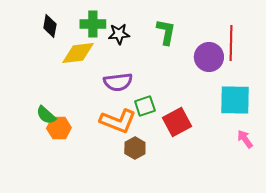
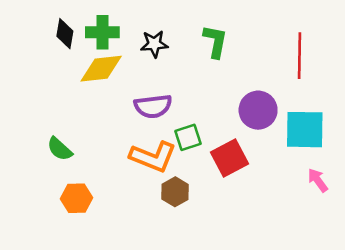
green cross: (93, 24) -> (102, 32), moved
purple circle: (209, 57) -> (258, 110), moved
orange hexagon: (59, 128) -> (77, 198), moved

